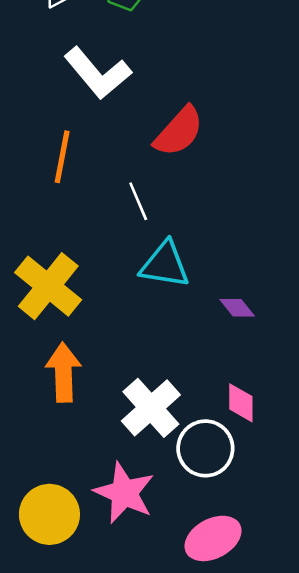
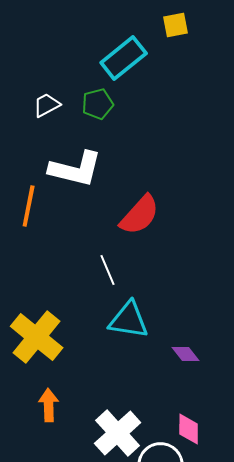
white L-shape: (98, 73) -> (76, 169), turned -36
orange line: (62, 157) -> (29, 206), moved
orange arrow: (63, 372) -> (49, 405), size x0.7

